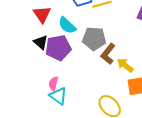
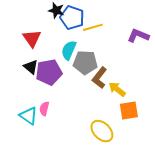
cyan semicircle: (67, 25) -> (69, 50), moved, turned 72
cyan triangle: (58, 96) -> (28, 116), moved

